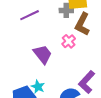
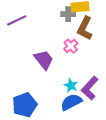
purple line: (30, 15) -> (17, 20), moved
cyan star: (38, 87) -> (71, 86), moved

